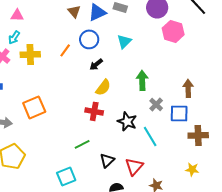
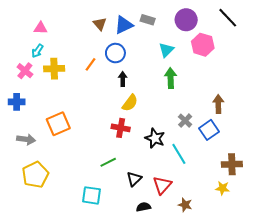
cyan triangle: (124, 41) -> (166, 50), moved
black arrow: (96, 64) -> (123, 79), turned 128
green arrow: (142, 80) -> (171, 78), moved
blue square: (179, 113) -> (209, 130), turned -36
brown cross: (198, 135) -> (232, 164), moved
cyan square: (66, 176) -> (92, 195), turned 30

